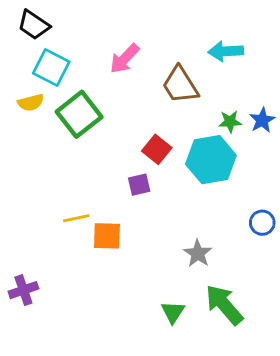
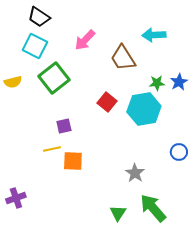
black trapezoid: (34, 25) -> (39, 17), moved
yellow semicircle: (31, 103) -> (13, 82), moved
purple square: (139, 185) -> (64, 126), moved

